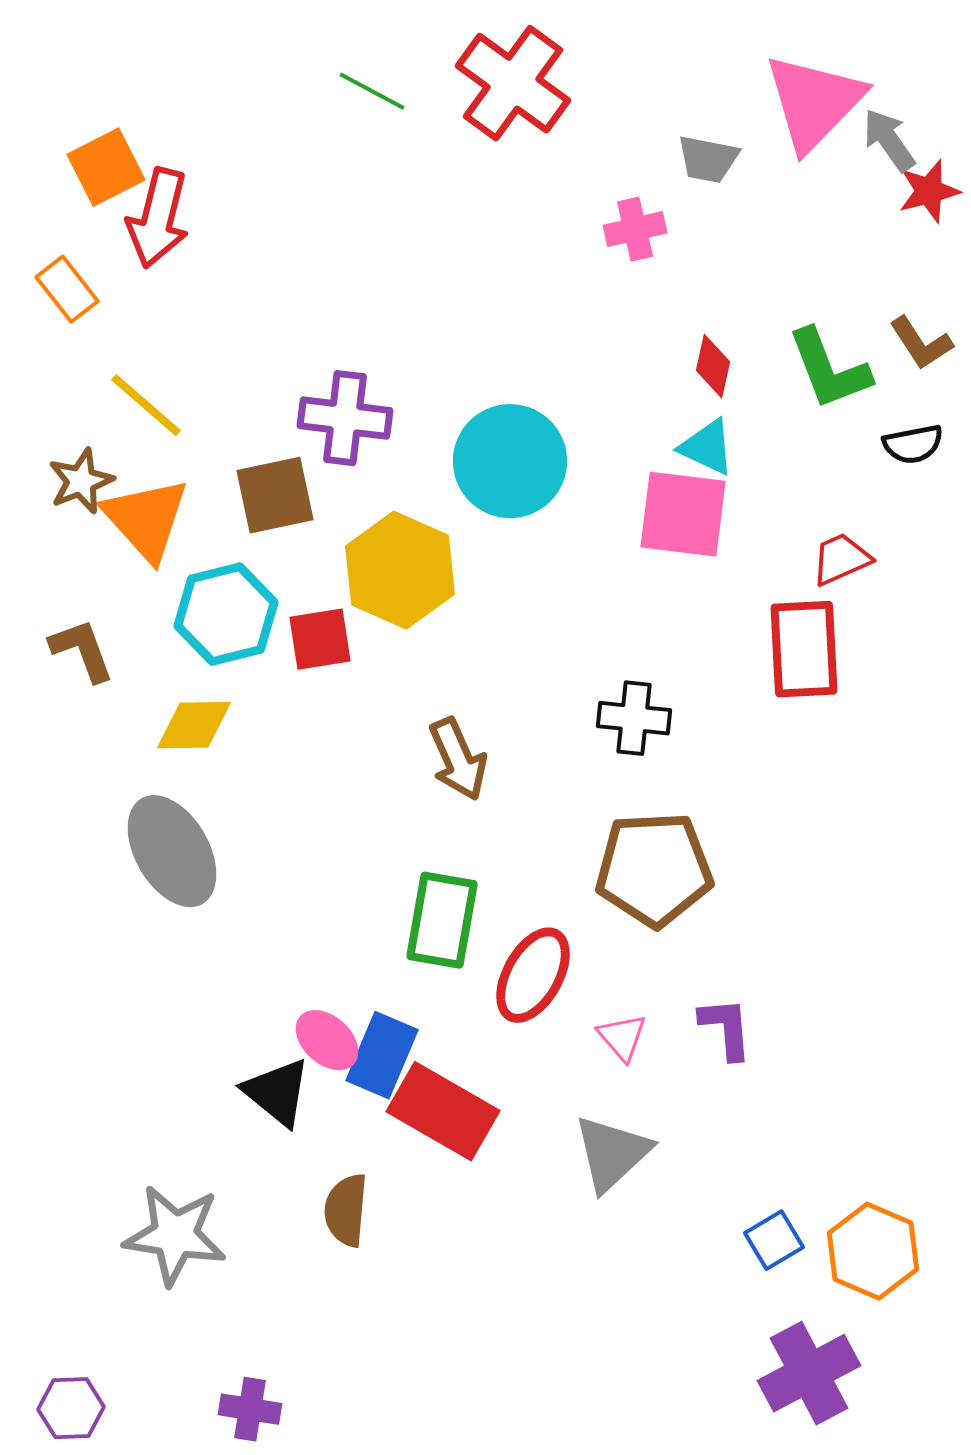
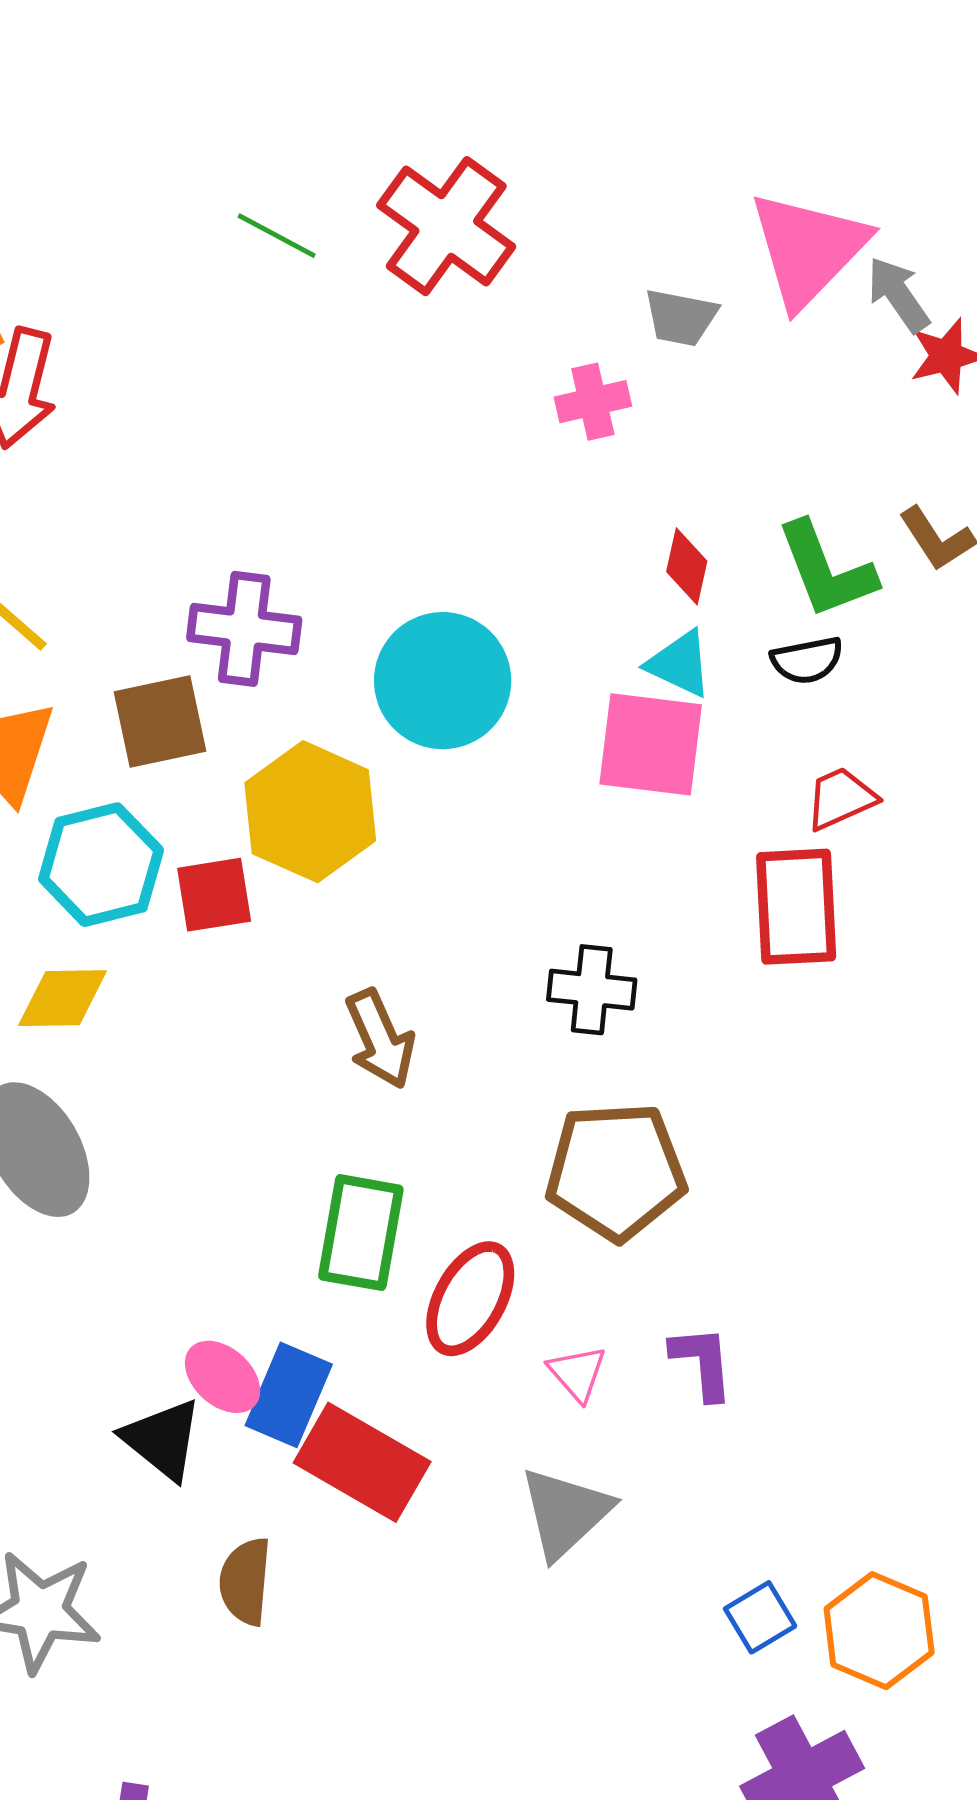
black semicircle: (913, 444) -> (807, 660), moved

